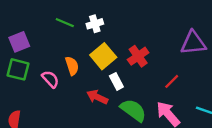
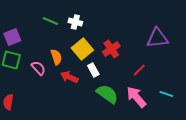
white cross: (95, 24) -> (75, 22), turned 32
red arrow: (97, 97) -> (69, 77), moved

